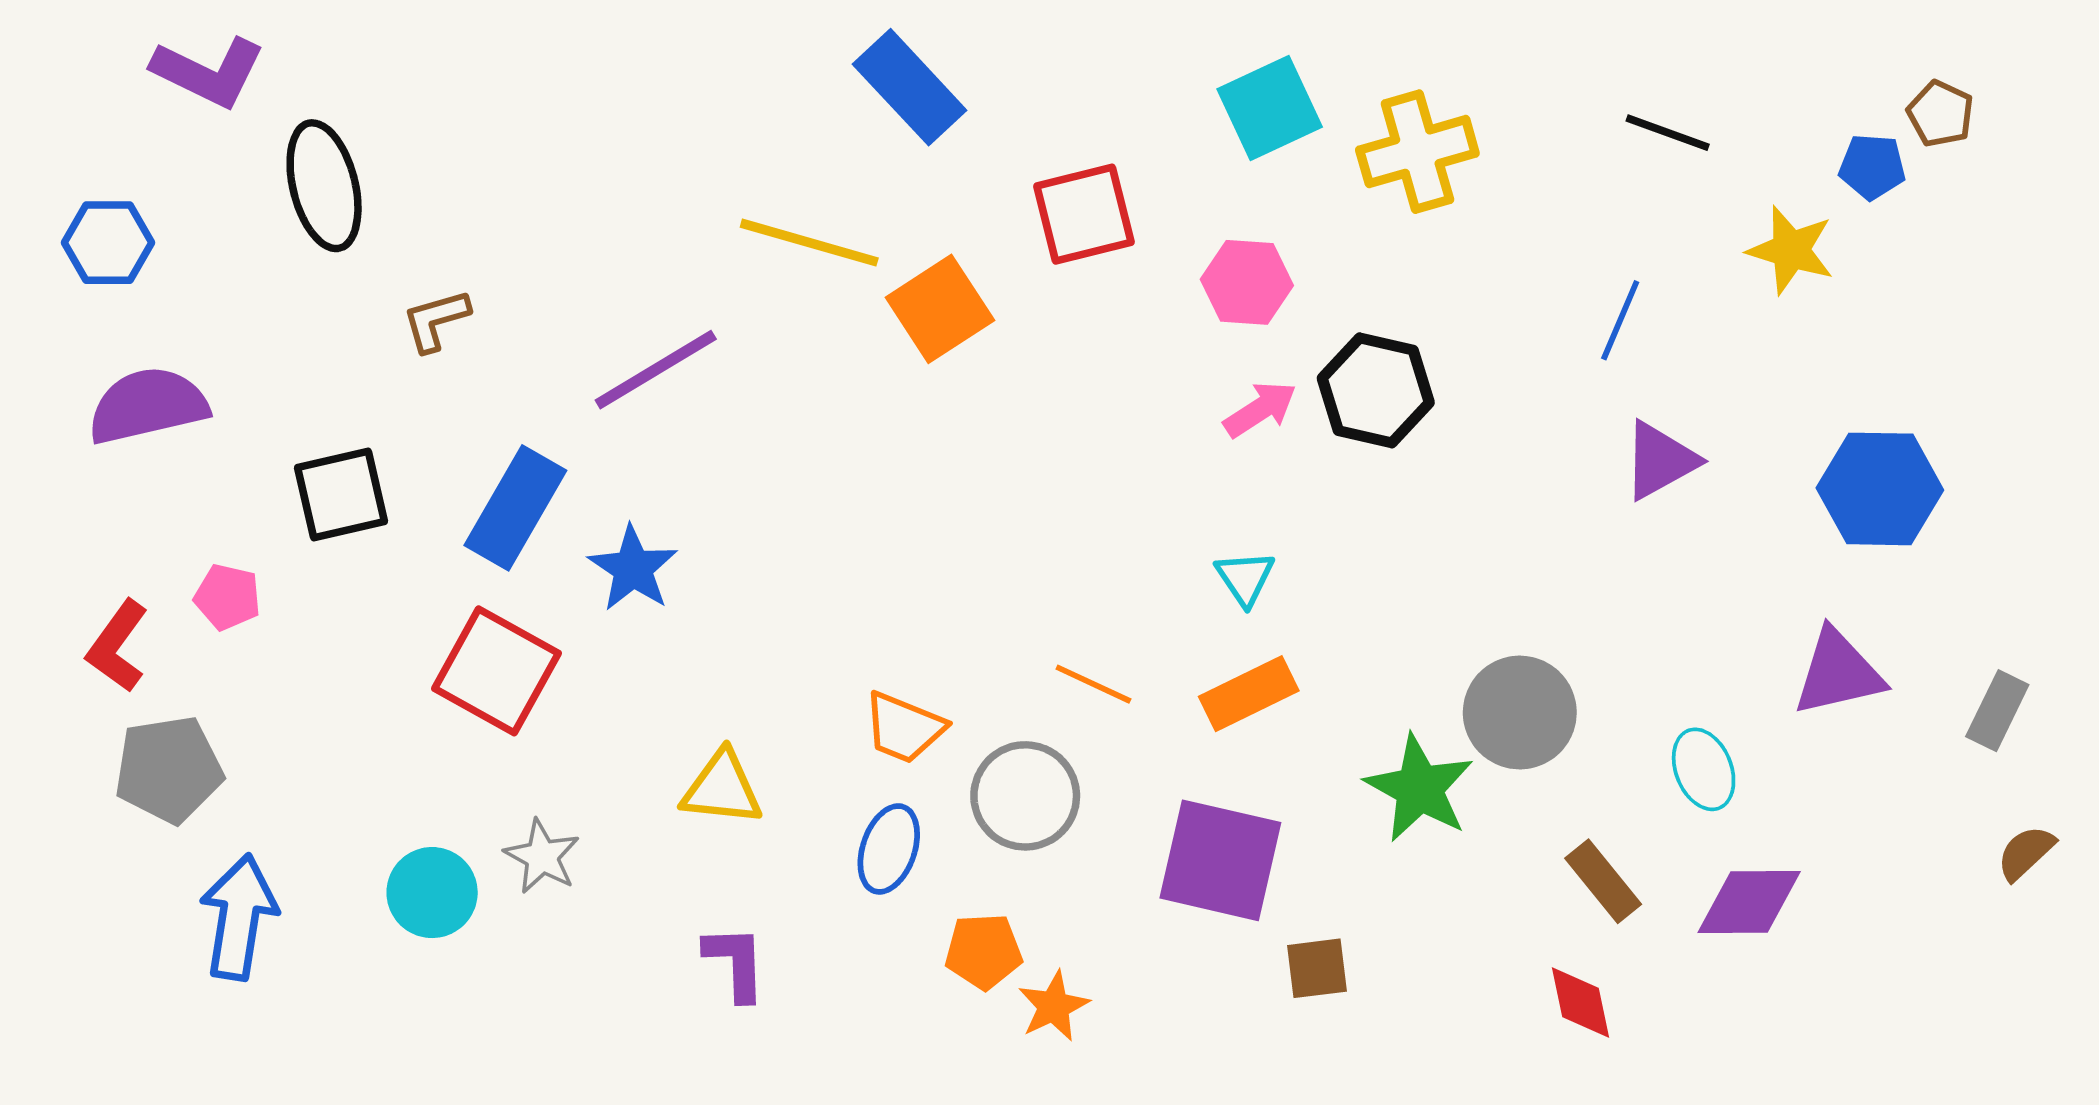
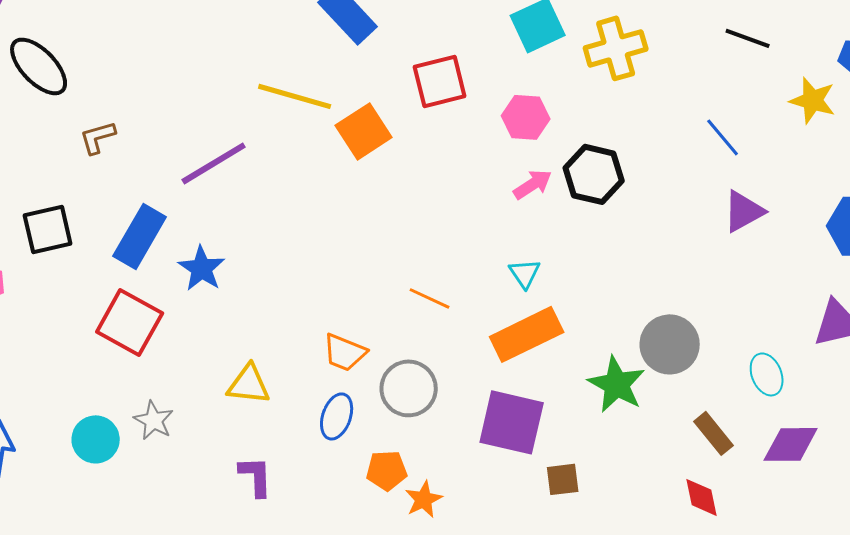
black ellipse: (324, 186) -> (39, 66), turned -30
blue line: (1620, 320) -> (723, 137), turned -63
orange line: (1093, 684) -> (430, 298), moved
orange rectangle: (1249, 694) -> (527, 334), size x1.4

